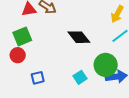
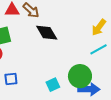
black diamond: (79, 37) -> (47, 33), moved

